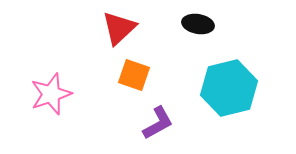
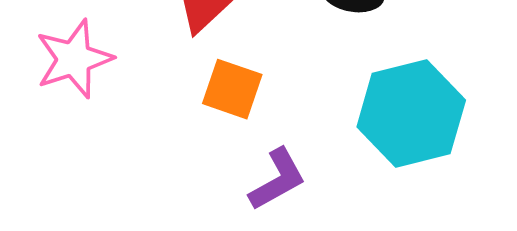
pink star: (51, 94) -> (74, 59), moved

